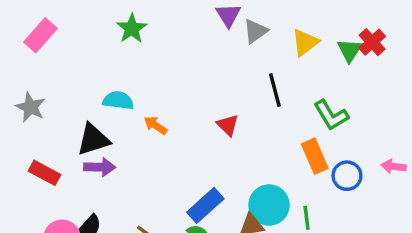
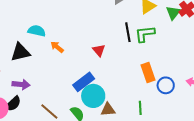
green L-shape: (331, 115) -> (145, 34), moved, turned 110
purple arrow: (100, 167) -> (21, 84), moved
blue rectangle: (205, 205) -> (84, 82), moved
cyan circle: (269, 205) -> (93, 96), moved

